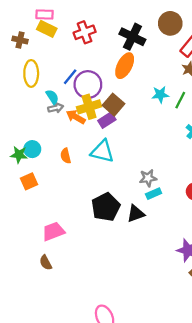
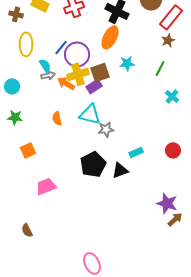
cyan star: (160, 95) -> (127, 63), moved
brown square: (113, 105) -> (100, 72), turned 30
cyan circle: (32, 149) -> (12, 86), moved
gray star: (148, 178) -> (106, 129), moved
orange square: (29, 181) -> (28, 150), moved
brown semicircle: (46, 263) -> (27, 230), moved

